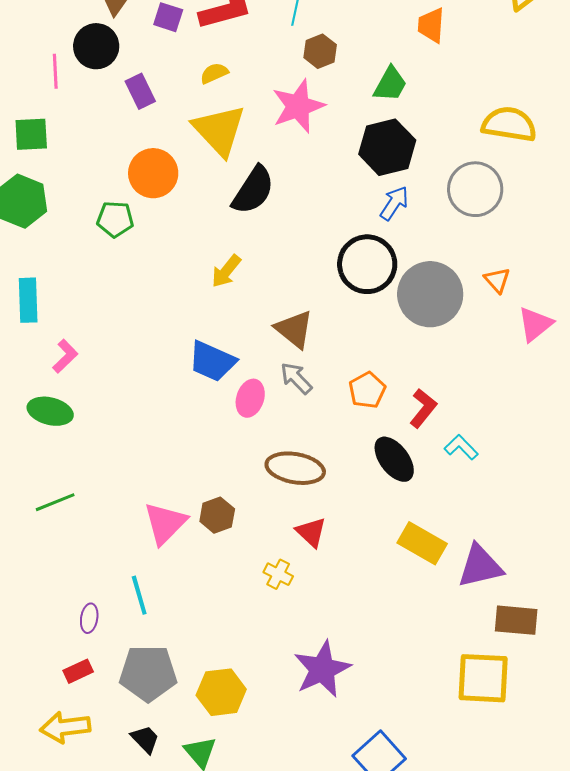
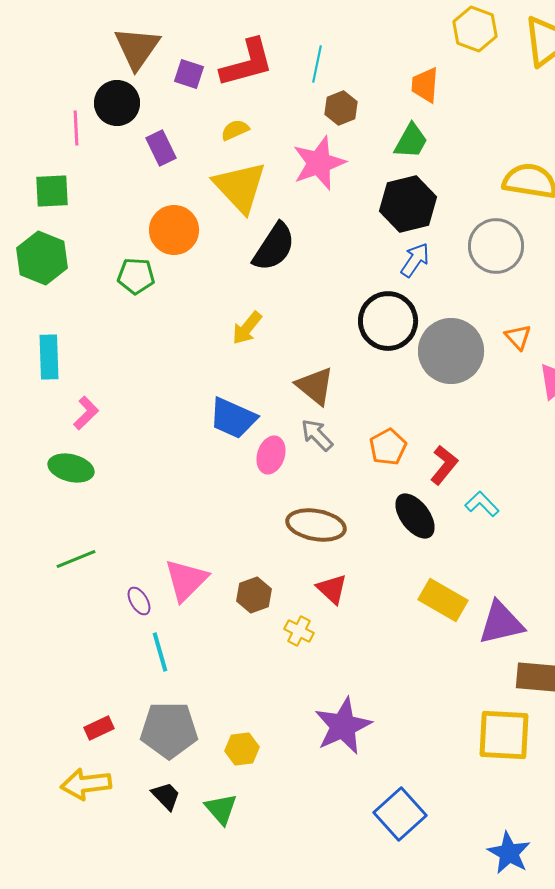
orange trapezoid: (431, 25) -> (425, 85), moved
brown hexagon: (217, 515) -> (254, 595), moved
purple ellipse: (89, 618) -> (139, 601), moved, turned -40
yellow hexagon: (221, 692) -> (242, 749), size x0.7

